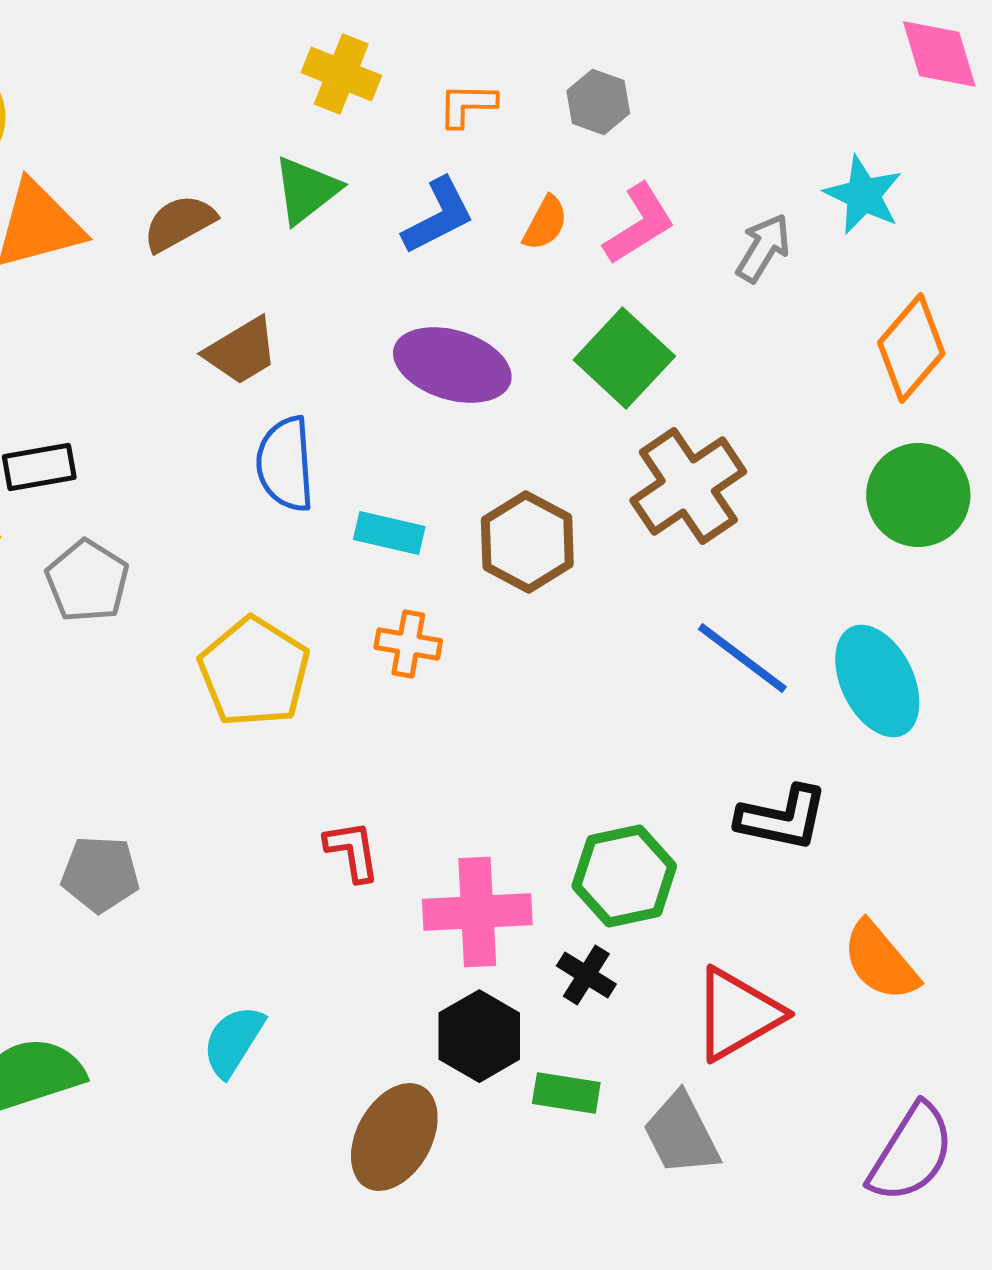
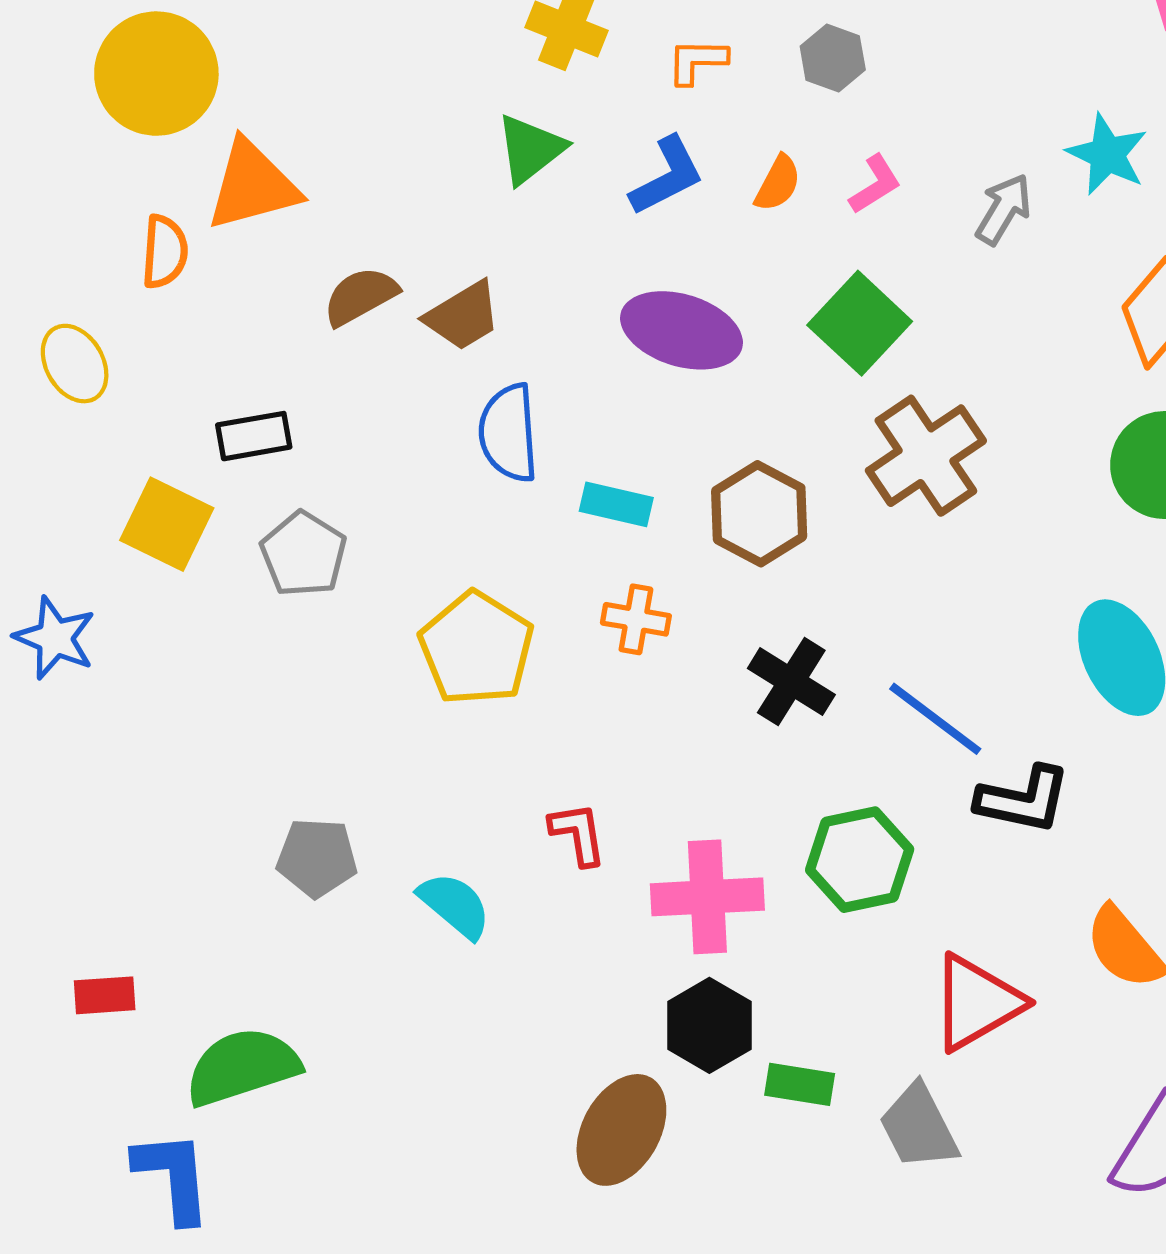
brown semicircle: (179, 223) -> (360, 296), moved
pink L-shape: (639, 224) -> (875, 184), size x0.7
blue line: (742, 658) -> (935, 719), moved
black cross: (586, 975) -> (791, 681), moved, size x1.4
cyan semicircle: (233, 1041) -> (455, 905), moved, turned 98

